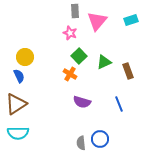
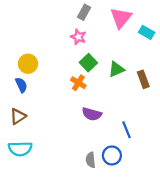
gray rectangle: (75, 11) -> (84, 12), turned 32
cyan rectangle: (131, 20) -> (147, 32), moved, turned 48
pink triangle: (97, 21) -> (121, 18), moved
brown triangle: (16, 104) -> (18, 116), size x0.7
blue line: (119, 104) -> (126, 130), moved

